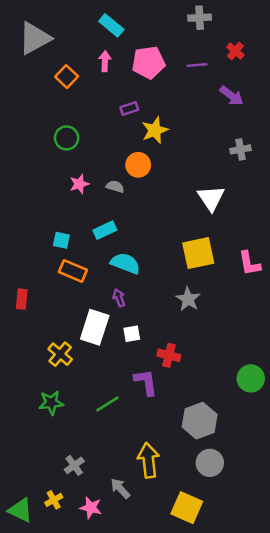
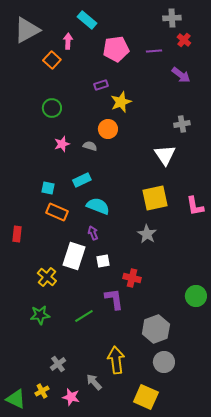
gray cross: (200, 18) -> (172, 18), moved
pink arrow: (105, 61) -> (68, 41), moved
gray cross: (240, 149) -> (182, 124), moved

